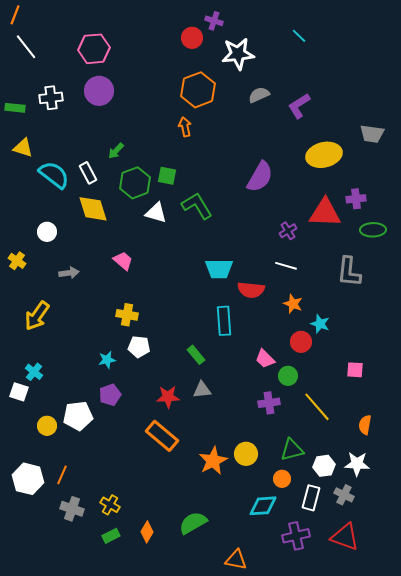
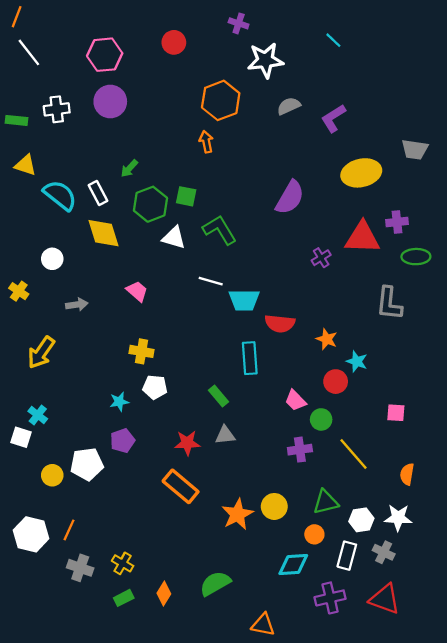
red circle: (192, 38) -> (174, 42), moved
white line: (286, 266) -> (211, 281), moved

